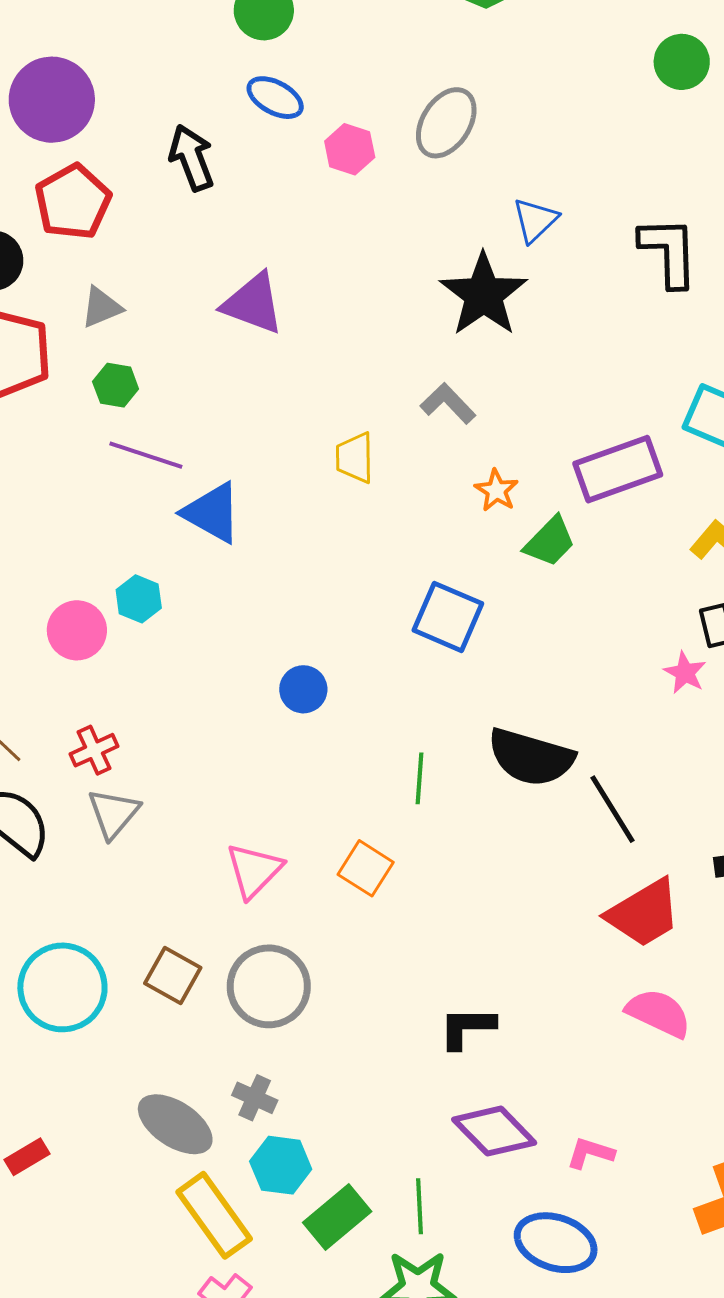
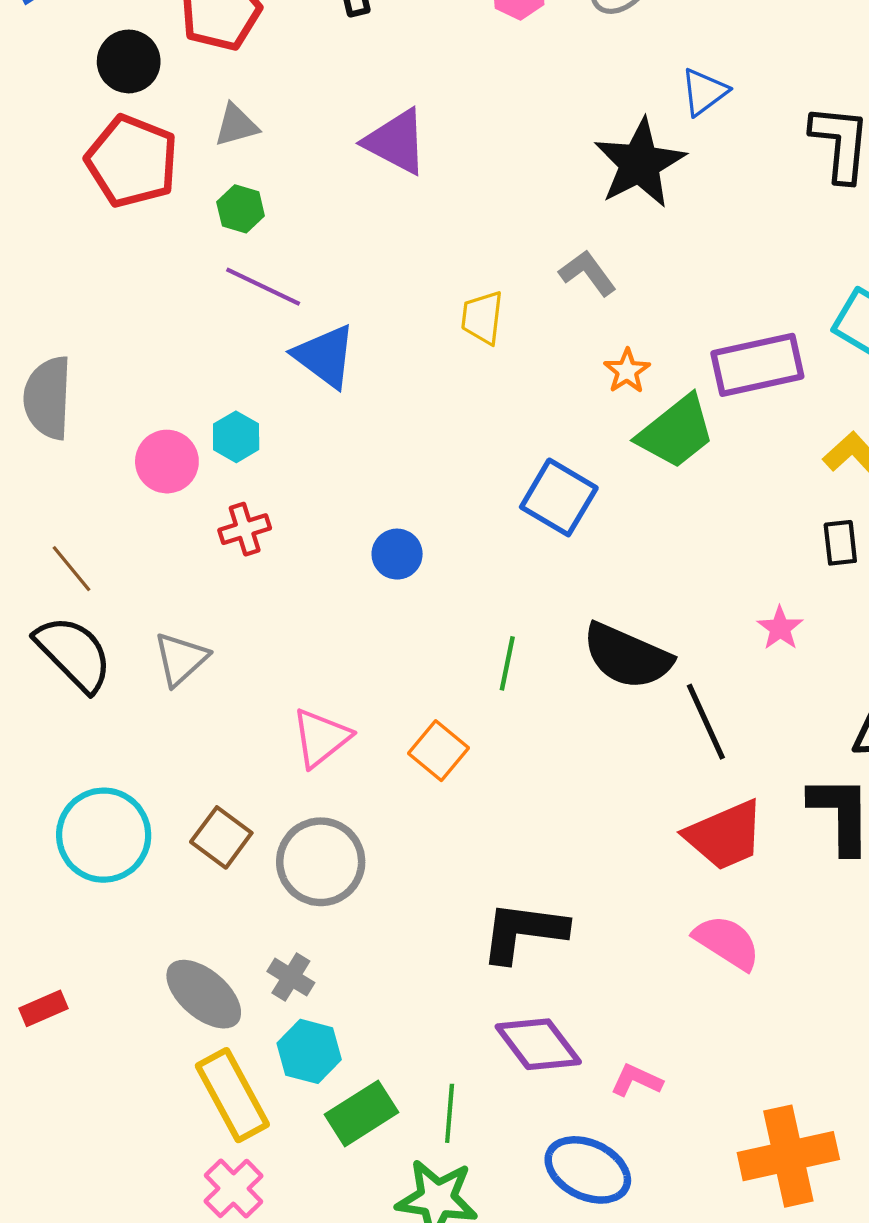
green trapezoid: (550, 542) -> (676, 432), size x1.4
pink star: (685, 673) -> (780, 628), moved
red cross: (94, 750) -> (245, 529), moved
black L-shape: (467, 1028) -> (524, 932), size x1.4

